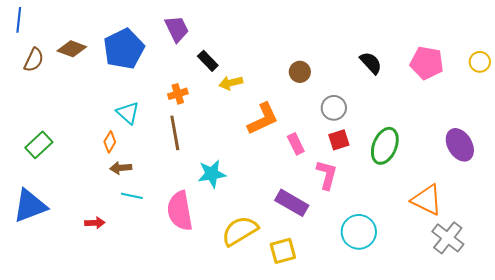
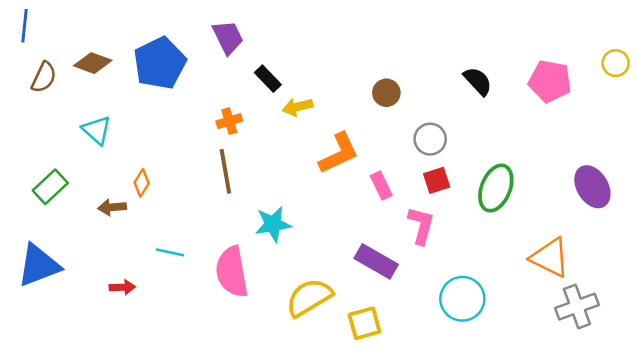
yellow circle: (480, 62) -> (616, 63), moved
cyan triangle: (128, 113) -> (97, 130), moved
brown arrow: (121, 168) -> (112, 207), moved
gray cross: (448, 238) -> (577, 307), turned 32

